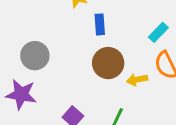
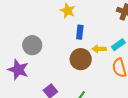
yellow arrow: (137, 80) -> (99, 49), moved

